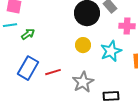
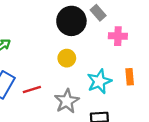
cyan star: (111, 51) -> (99, 81), moved

